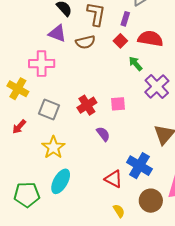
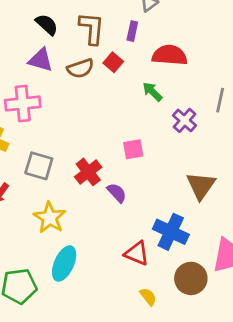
red square: (120, 41) -> (113, 62), moved
purple cross: (157, 87) -> (185, 120), size x0.7
red cross: (87, 105) -> (88, 172), moved

